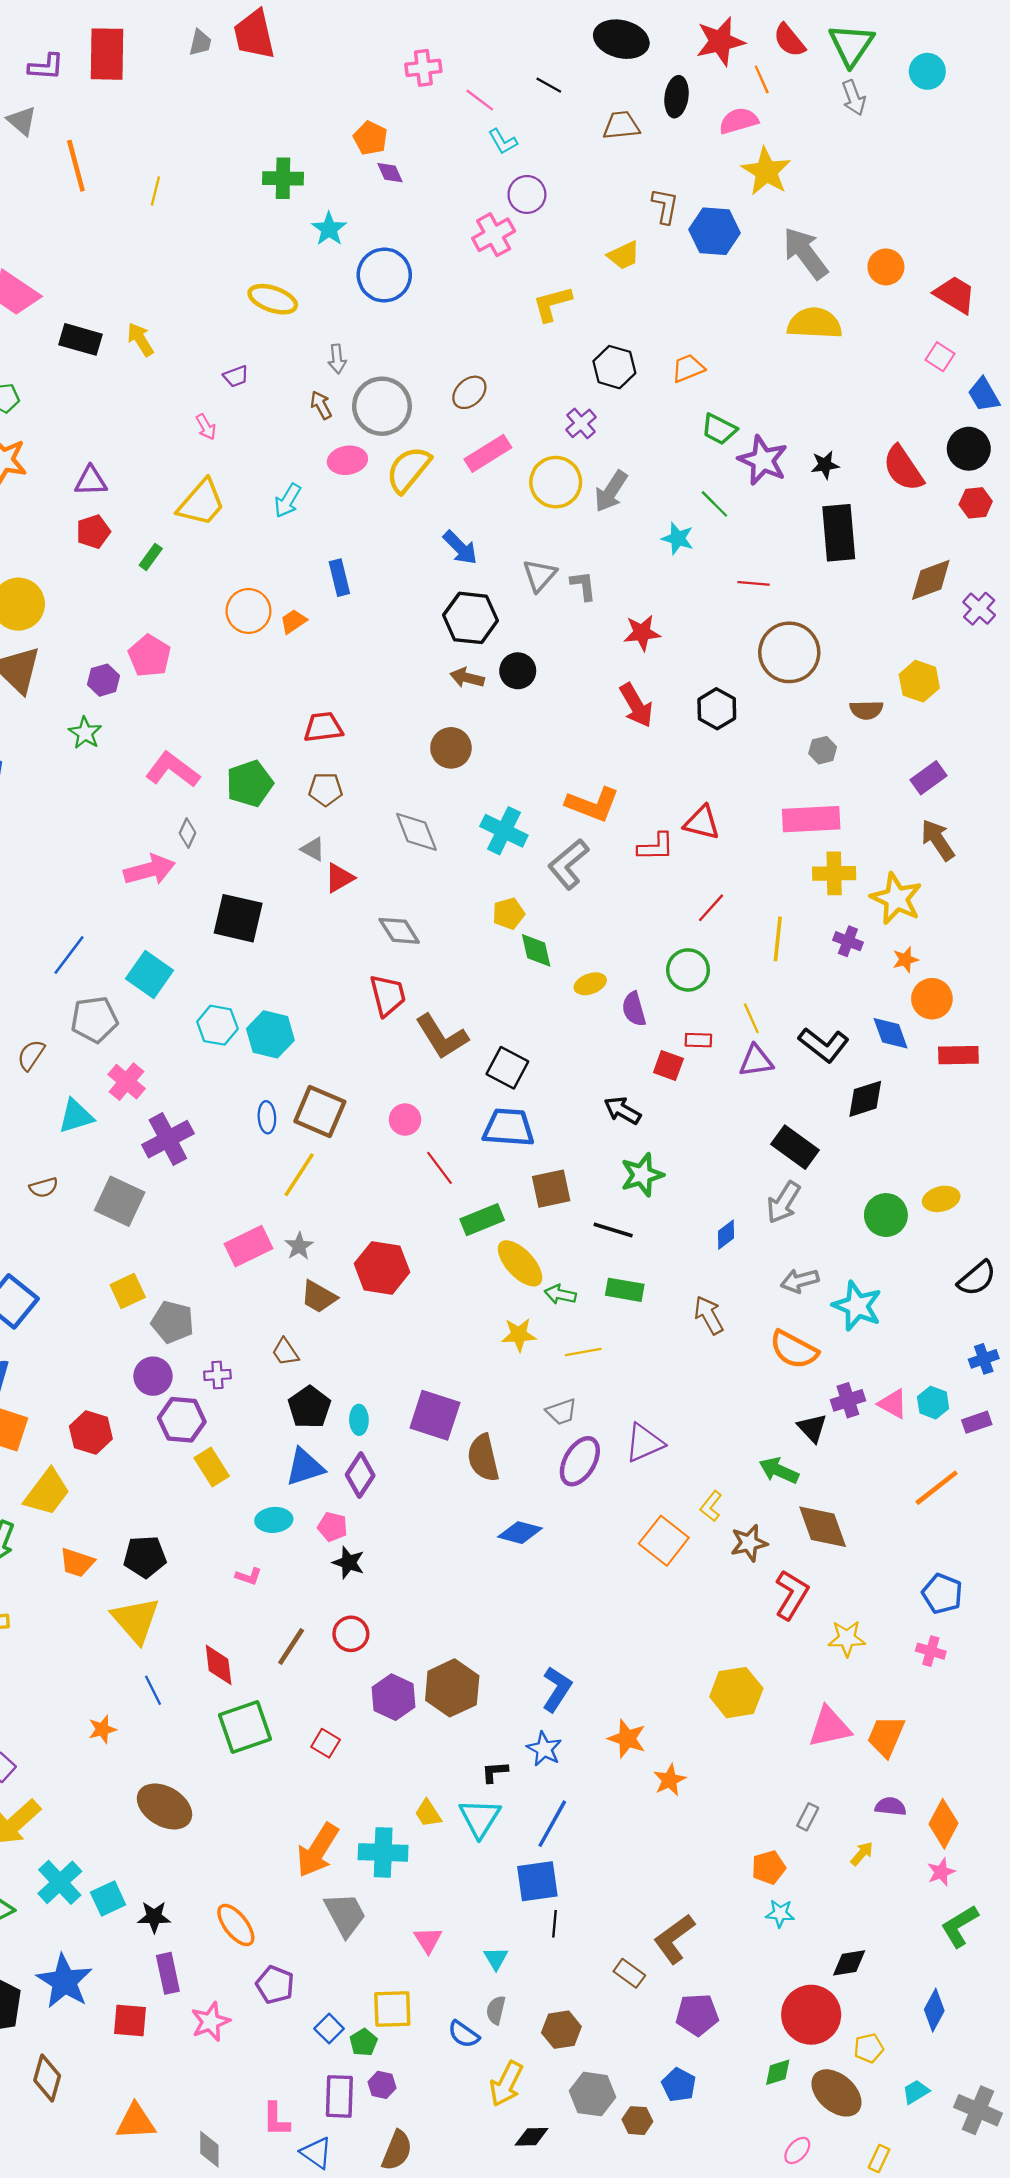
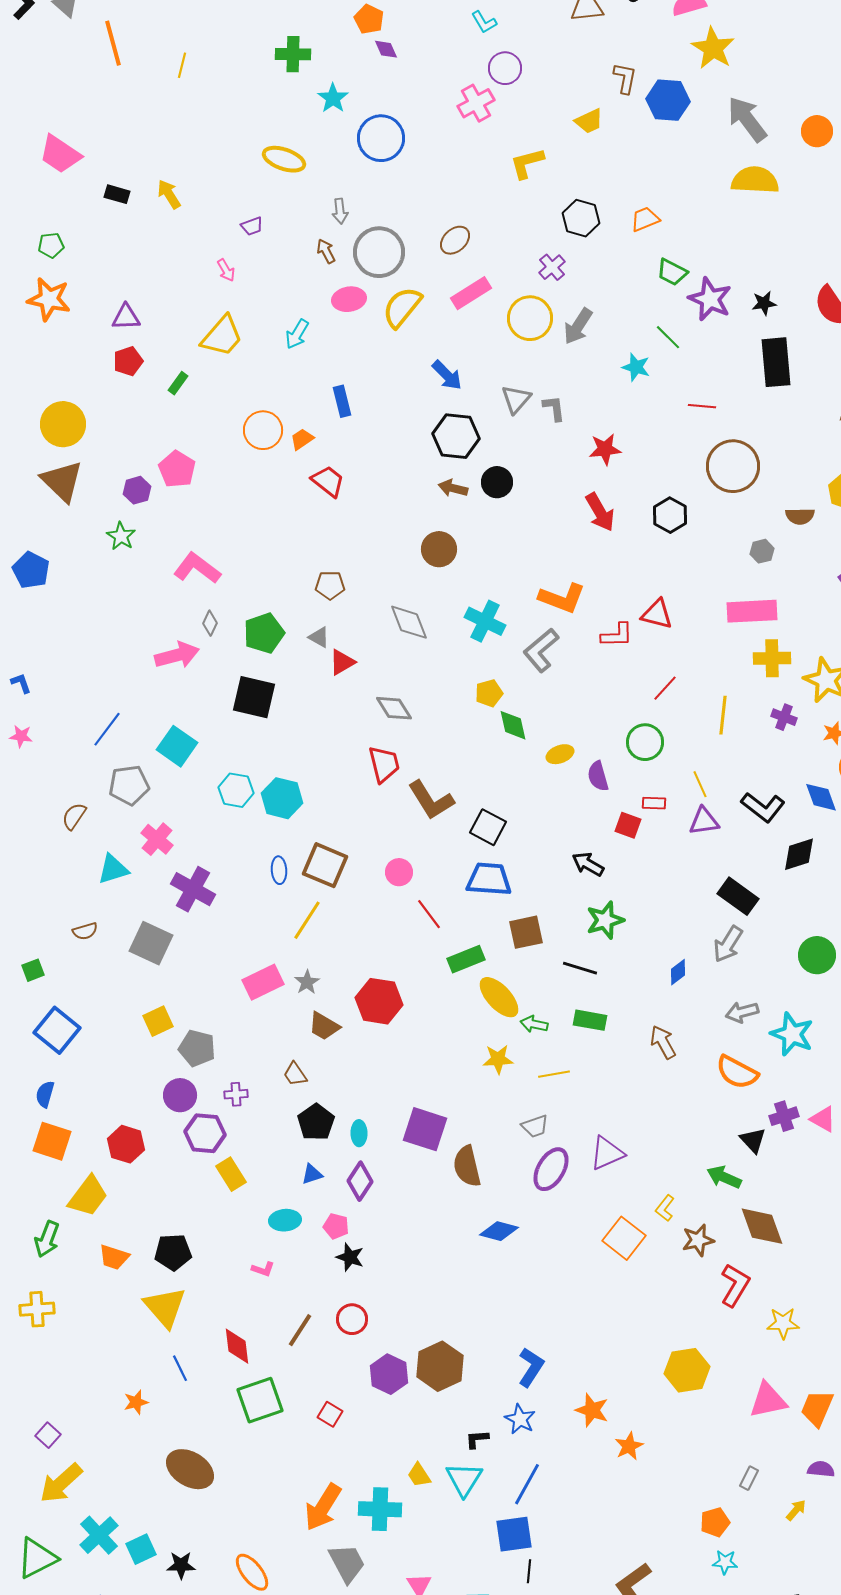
black rectangle: (80, 339) -> (117, 194), size x0.7
red trapezoid: (323, 727) -> (328, 481), moved, turned 45
green pentagon: (250, 784) -> (264, 633), moved
purple cross: (168, 1139) -> (193, 889), turned -33
blue triangle: (305, 1467) -> (312, 1174), size x0.6

